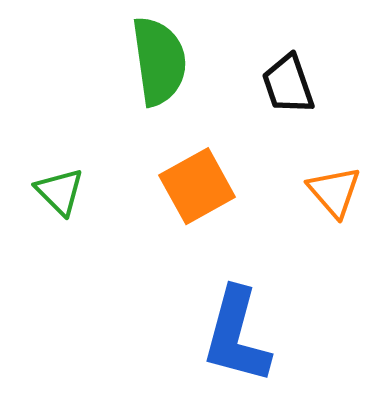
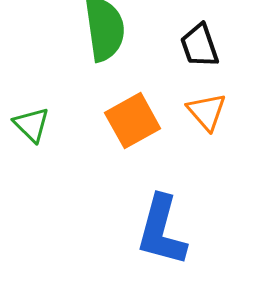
orange triangle: (334, 192) -> (207, 112), moved

